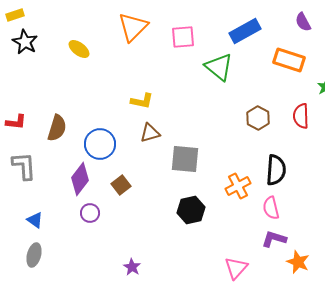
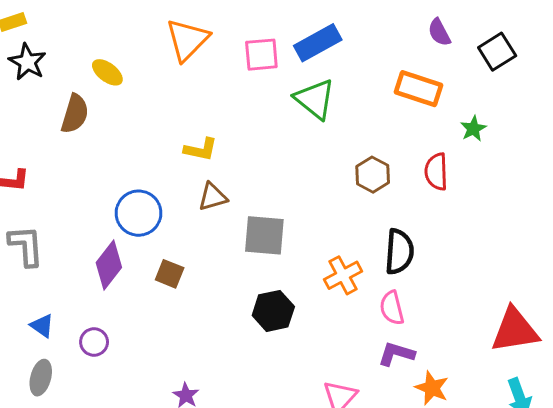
blue rectangle: (245, 31) -> (318, 43), moved
brown semicircle: (57, 128) -> (75, 114), moved
brown square: (121, 185) -> (170, 274), turned -30
purple circle: (90, 213) -> (94, 342), moved

